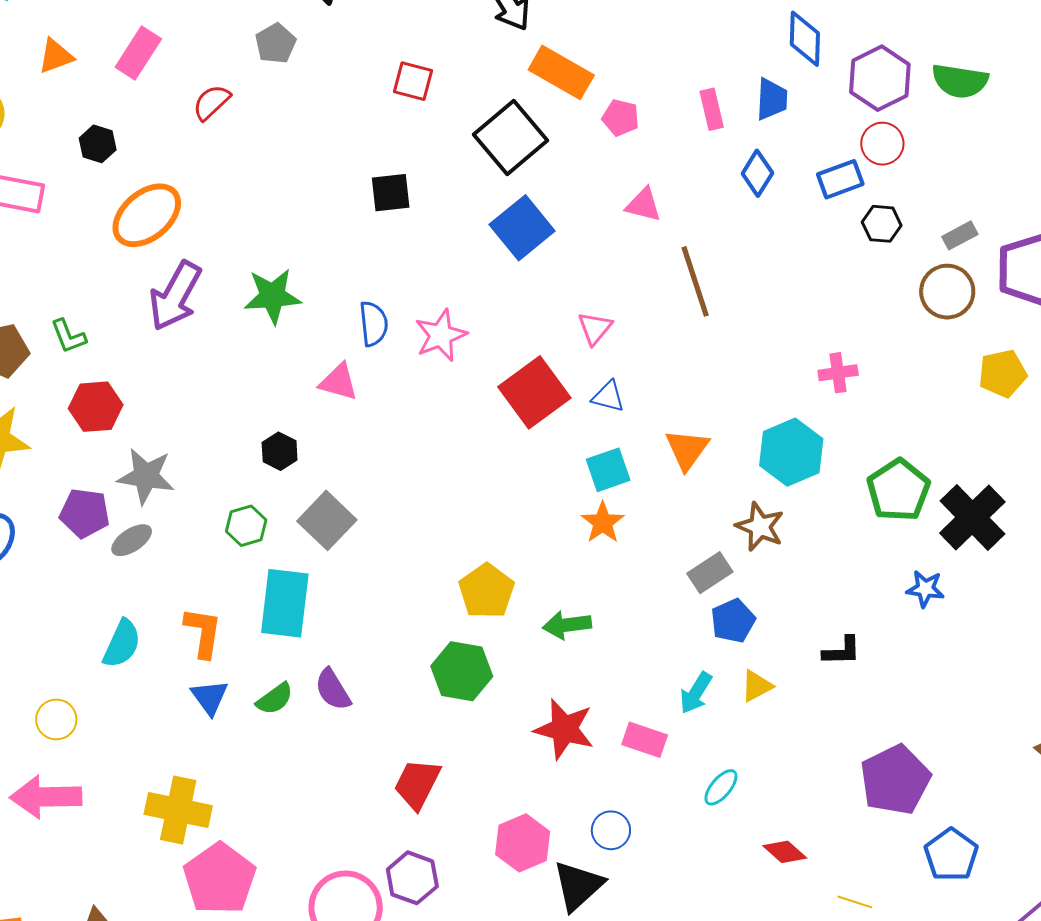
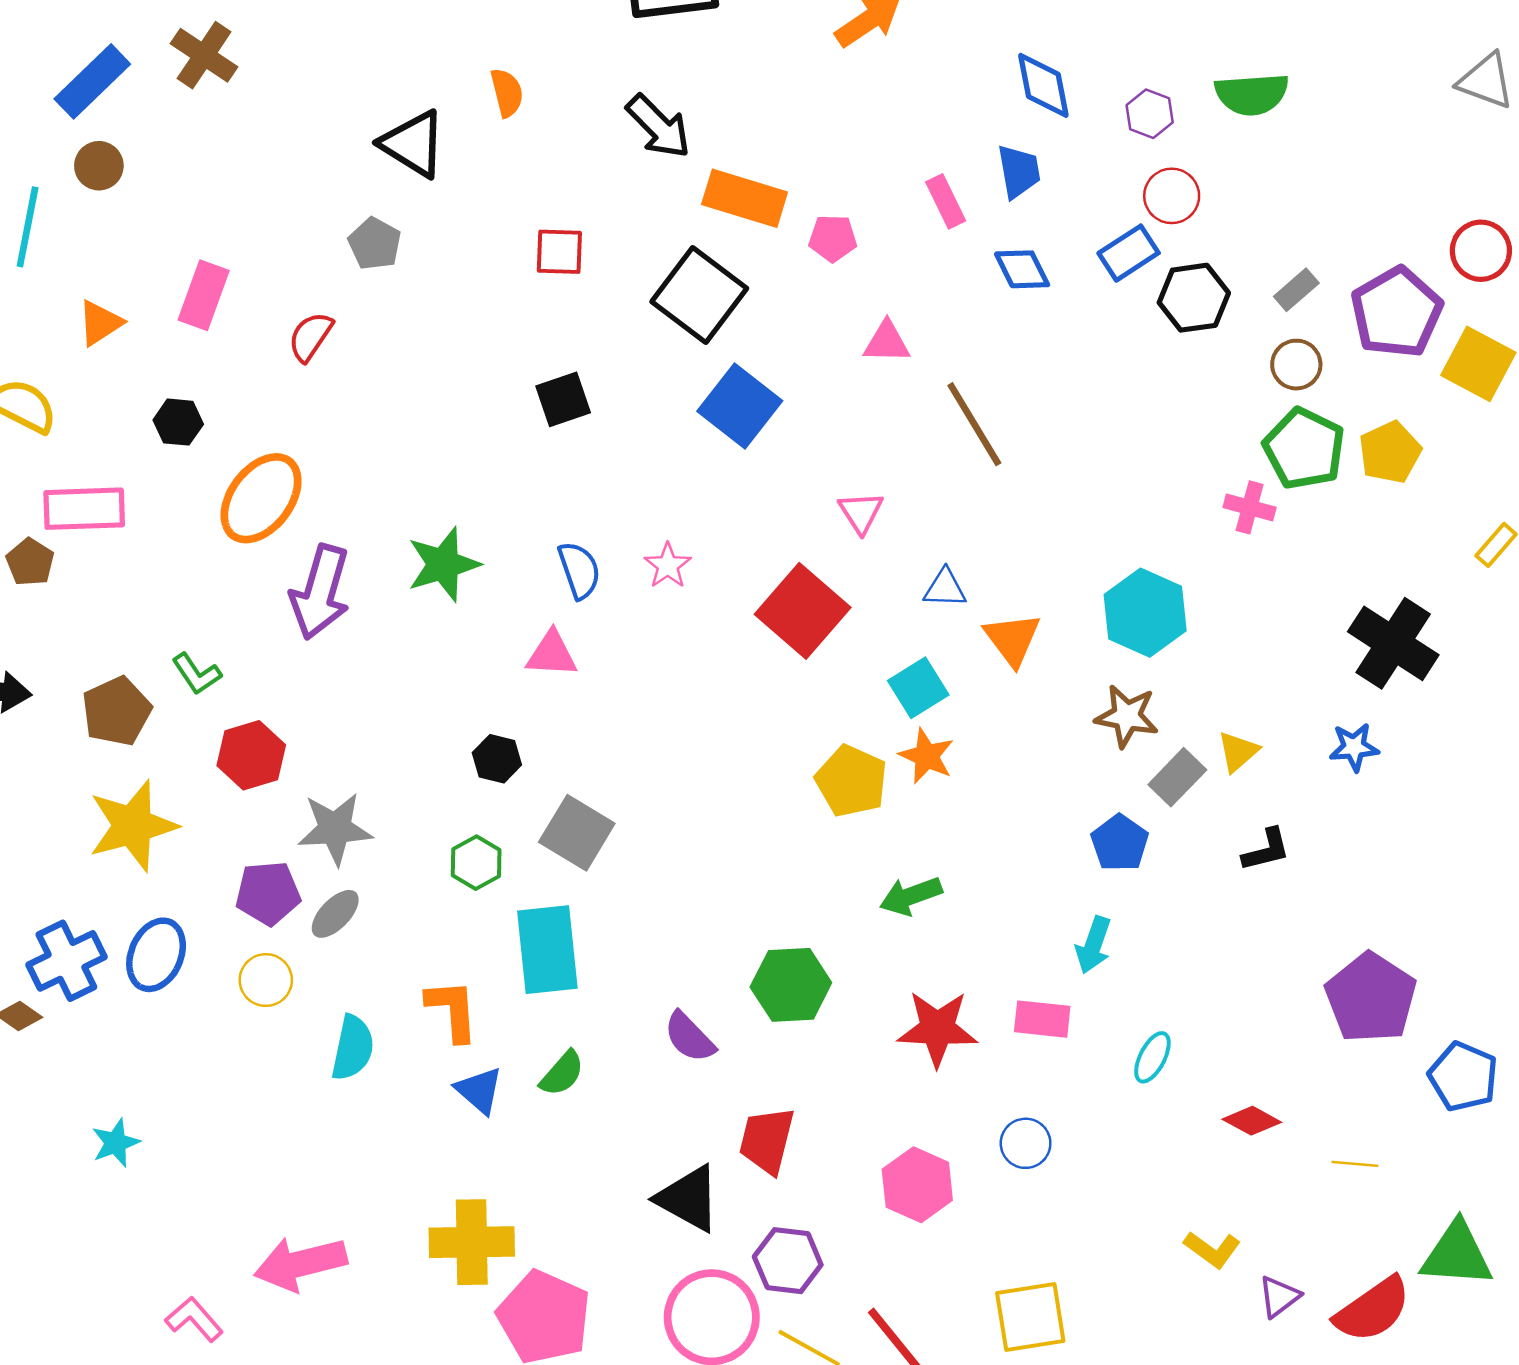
purple hexagon: (880, 78) -> (1150, 114), size x0.6
blue diamond: (757, 173) -> (1022, 269), turned -45
black hexagon: (882, 224) -> (1194, 298), size x1.4
brown circle: (947, 292) -> (1296, 365), size x0.7
pink star: (441, 335) -> (668, 566), size x0.7
pink cross: (838, 373) -> (1250, 507), moved, turned 36
blue triangle: (608, 397) -> (945, 588), moved
green pentagon: (898, 490) -> (1304, 449), moved
gray rectangle: (710, 573) -> (1177, 777), moved
yellow pentagon: (487, 591) -> (851, 781), moved
yellow triangle: (757, 686) -> (1238, 752), moved
purple semicircle: (333, 690) -> (689, 1037), moved
yellow circle: (56, 719) -> (266, 980), moved
black triangle: (578, 886) -> (689, 1199), moved, turned -36

